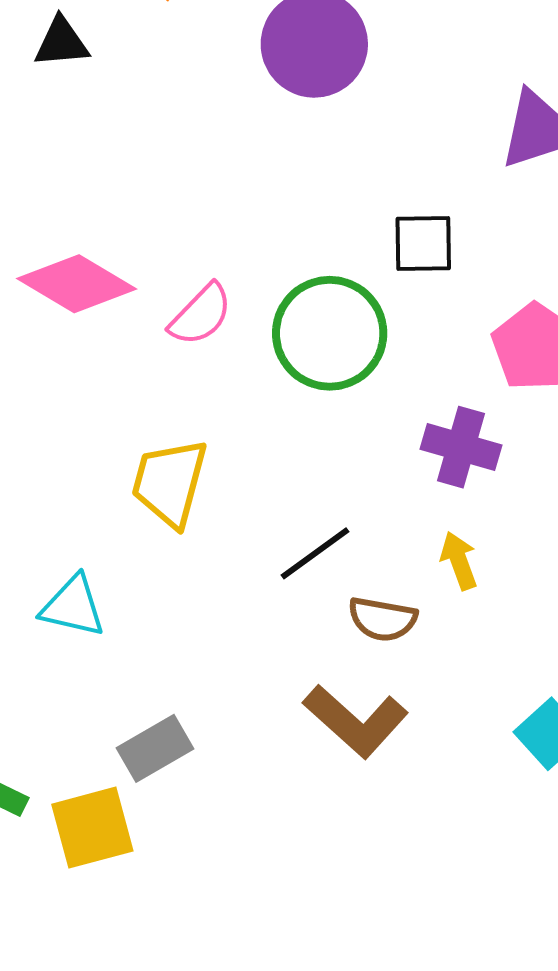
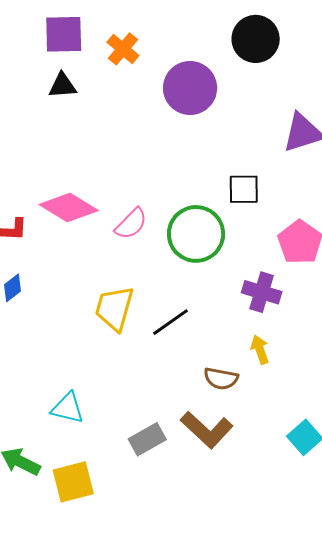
black line: (315, 553) -> (171, 322), moved
cyan triangle: (73, 606) -> (68, 408), moved
gray rectangle: (155, 748) -> (147, 439), moved

